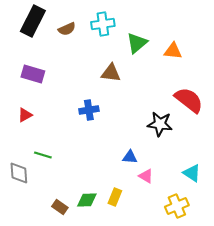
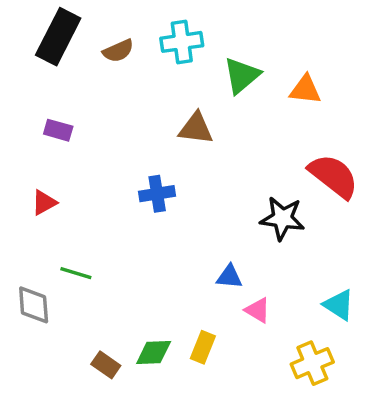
purple rectangle: (33, 74) -> (58, 130), size x0.7

